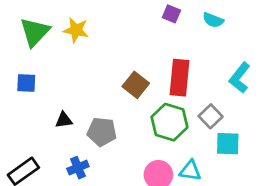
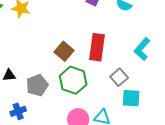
green hexagon: (169, 122) -> (73, 80), moved
gray pentagon: (102, 132) -> (37, 85), turned -30

